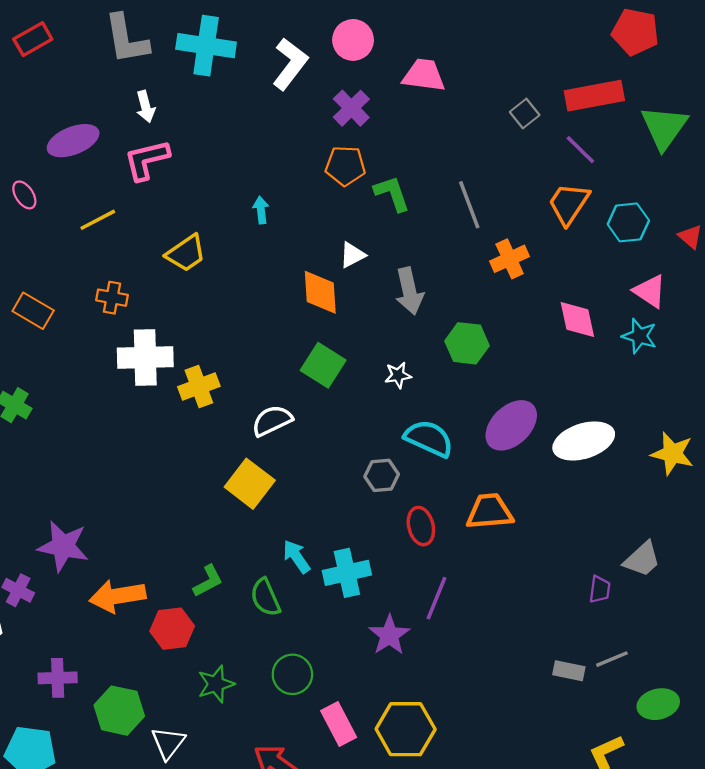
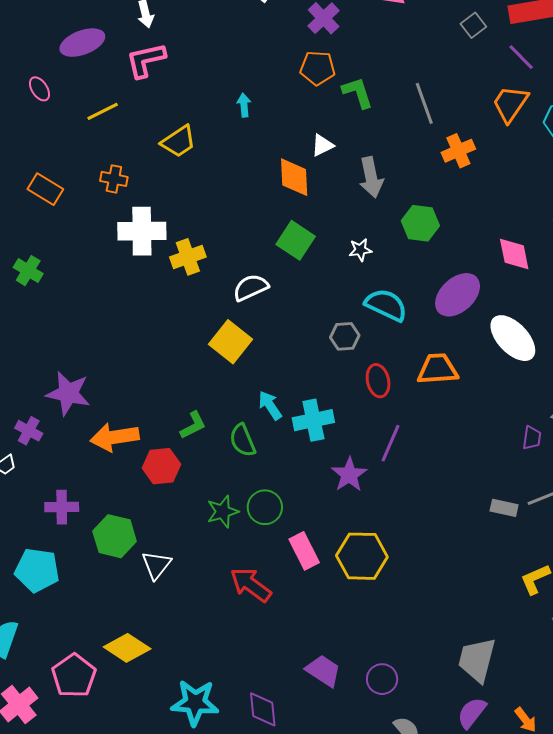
pink diamond: (577, 319) -> (514, 254), moved
white ellipse: (584, 441) -> (513, 338), moved, turned 63
green star: (216, 684) -> (223, 512), moved

